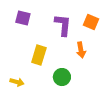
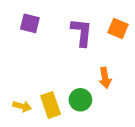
orange arrow: (81, 50) -> (105, 78), moved
yellow rectangle: (39, 55) -> (51, 105), moved, turned -36

